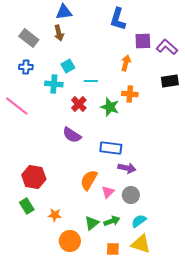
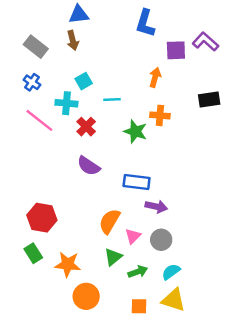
purple L-shape: (167, 47) -> (205, 42), moved
blue cross: (26, 67) -> (32, 82), turned 32
red cross: (79, 104) -> (86, 127), moved
pink line: (17, 106) -> (39, 120), moved
orange star: (55, 215) -> (68, 264), size x1.5
green triangle: (92, 223) -> (113, 257), moved

